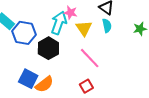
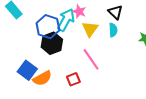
blue hexagon: (24, 33) -> (48, 27), moved
red square: (86, 86) -> (73, 79), moved

